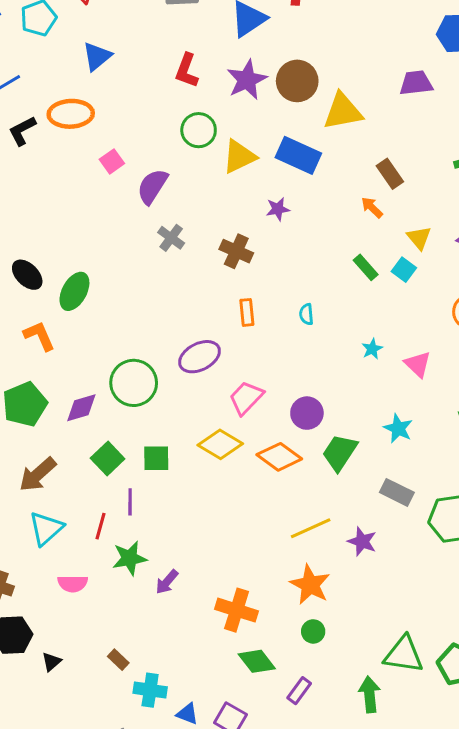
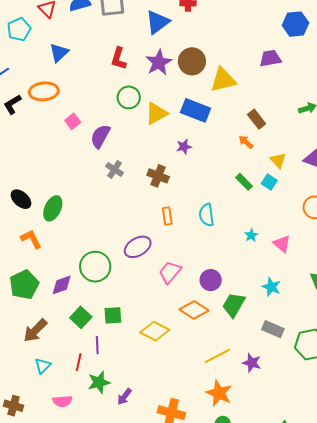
cyan semicircle: (306, 314) -> (207, 215), size x1.6
yellow diamond: (220, 444) -> (155, 331), moved
cyan triangle: (46, 528) -> (43, 366), size x0.7

